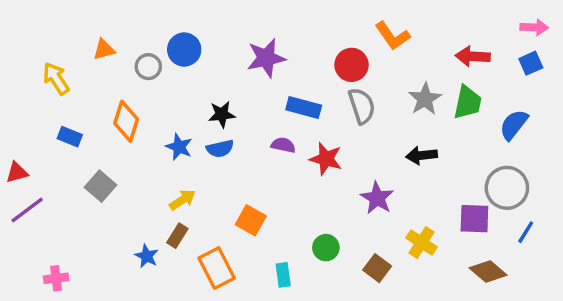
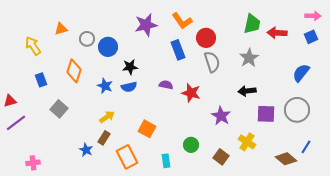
orange L-shape: (392, 36) -> (182, 21), moved
blue circle: (184, 50) -> (108, 47), moved
purple star: (266, 58) -> (146, 25), moved
green trapezoid: (468, 102) -> (252, 24), moved
blue rectangle: (304, 108) -> (178, 50), moved, turned 54
blue rectangle: (70, 137) -> (41, 80), turned 48
purple square: (474, 219) -> (266, 114), moved
blue line: (526, 232) -> (306, 147), moved

